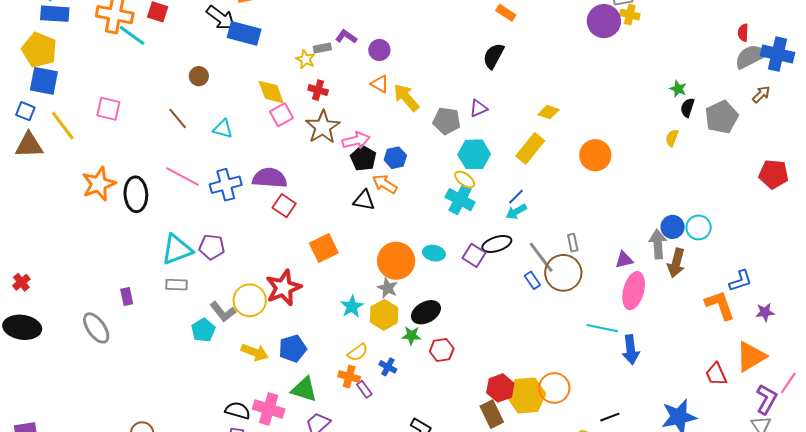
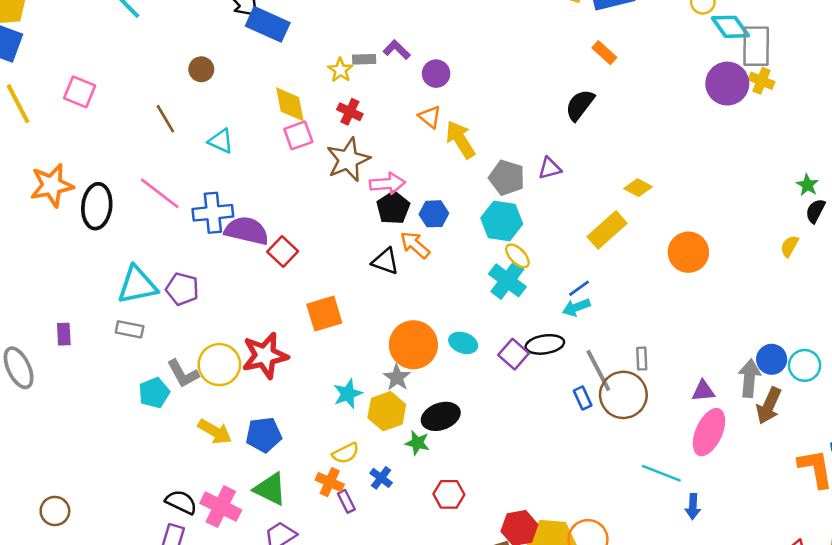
cyan hexagon: (474, 154) -> (502, 221), moved
purple semicircle: (270, 178) -> (247, 231), moved
red hexagon: (442, 350) -> (449, 494), moved
blue arrow: (631, 350) -> (693, 506), size x0.7

